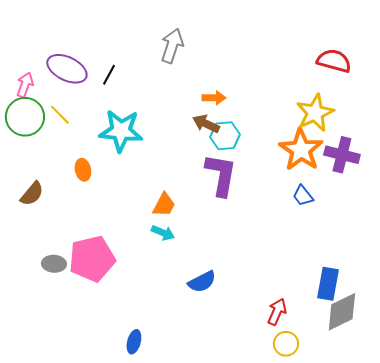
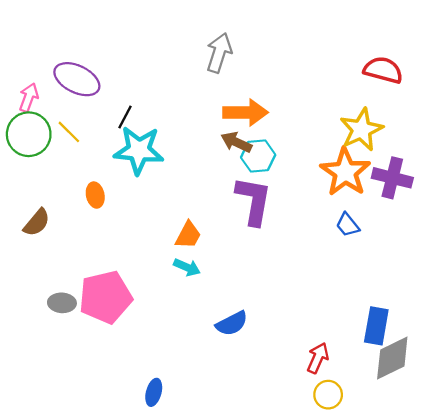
gray arrow: (172, 46) -> (219, 53), moved
black line: (109, 75) -> (125, 117), moved
orange arrow: (214, 98) -> (245, 112), size x1.6

